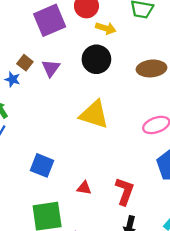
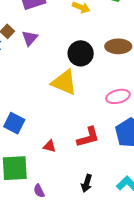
black circle: (96, 59) -> (81, 53), moved
red L-shape: (125, 191) -> (88, 137), moved, turned 50

